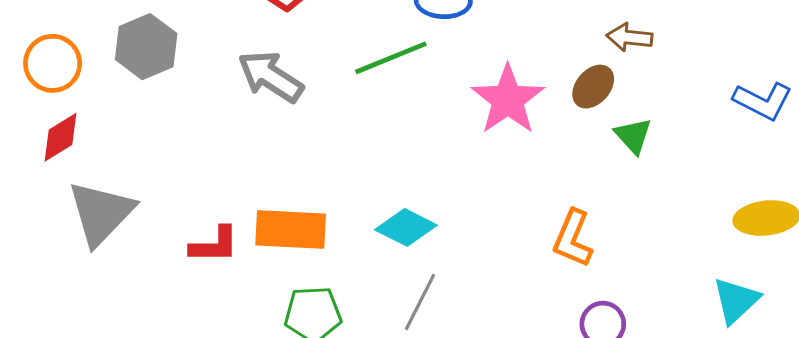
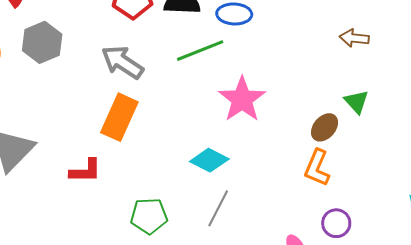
brown ellipse: (593, 87) -> (325, 127), moved
pink star: (508, 100) -> (242, 99), moved
orange rectangle: (291, 230) -> (119, 117), moved, turned -69

